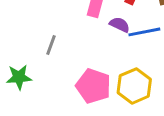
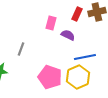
blue line: (144, 32) -> (85, 57), moved

